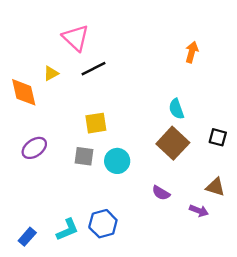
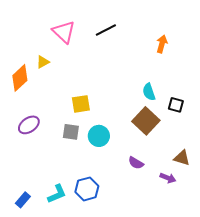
black line: (93, 69) -> (106, 30), moved
orange diamond: (24, 92) -> (20, 78), turned 60
black square: (218, 137) -> (176, 105), moved

